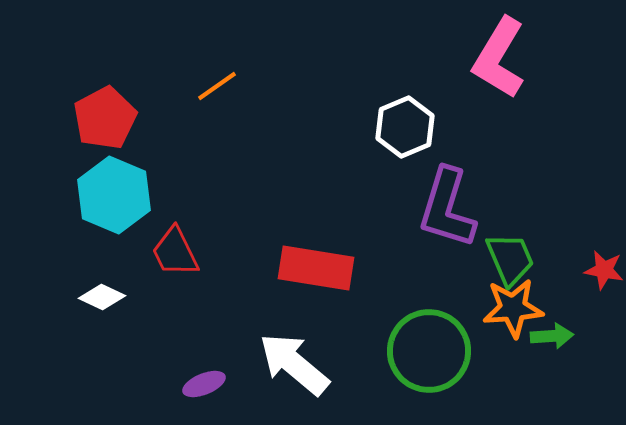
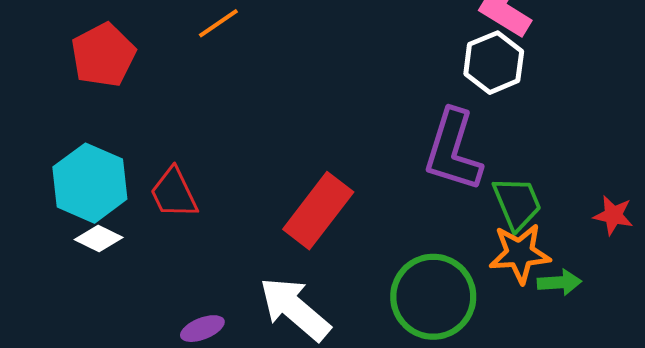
white hexagon: (405, 127) -> (494, 63), moved
cyan hexagon: (114, 195) -> (90, 183), moved
red rectangle: (316, 268) -> (318, 211), turned -62

